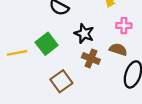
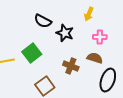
black star: (84, 34) -> (65, 33), moved

